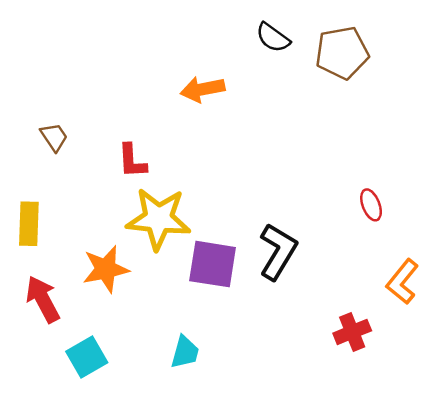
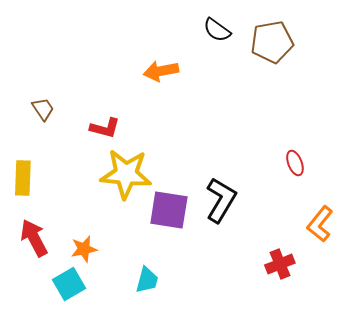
red L-shape: (132, 161) -> (105, 128), turned -72
orange star: (106, 269) -> (84, 249), moved, size x0.7

